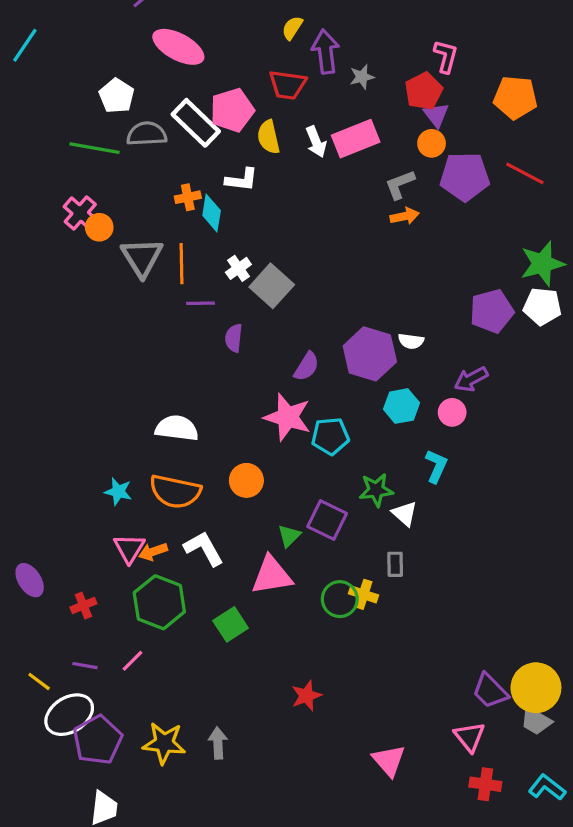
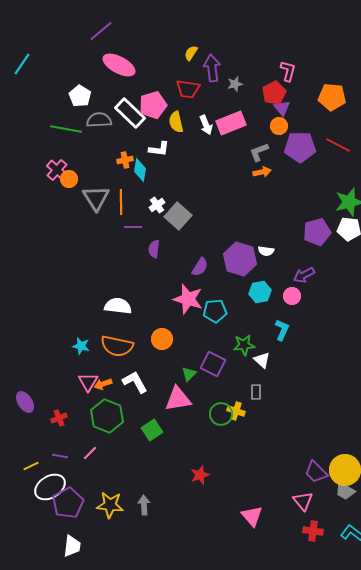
yellow line: (39, 681) -> (31, 466), turned -63

